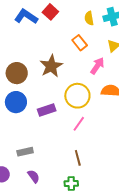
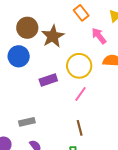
pink arrow: (97, 66) -> (99, 36), turned -72
brown circle: (17, 73) -> (27, 28), moved
blue circle: (16, 102) -> (19, 56), moved

